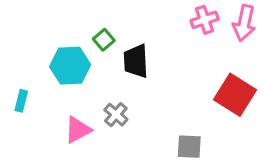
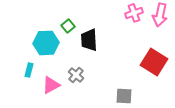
cyan rectangle: (21, 101) -> (29, 70), moved

